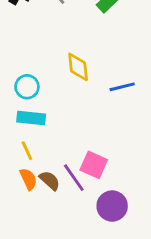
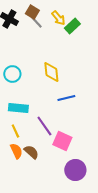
cyan circle: (27, 87) -> (12, 74), moved
blue line: (122, 87) -> (66, 98), moved
purple line: (74, 178) -> (44, 126), moved

